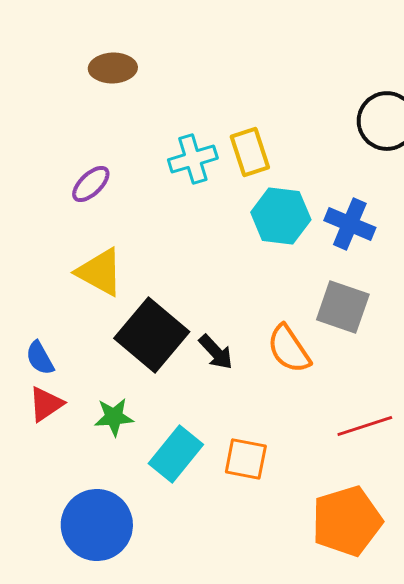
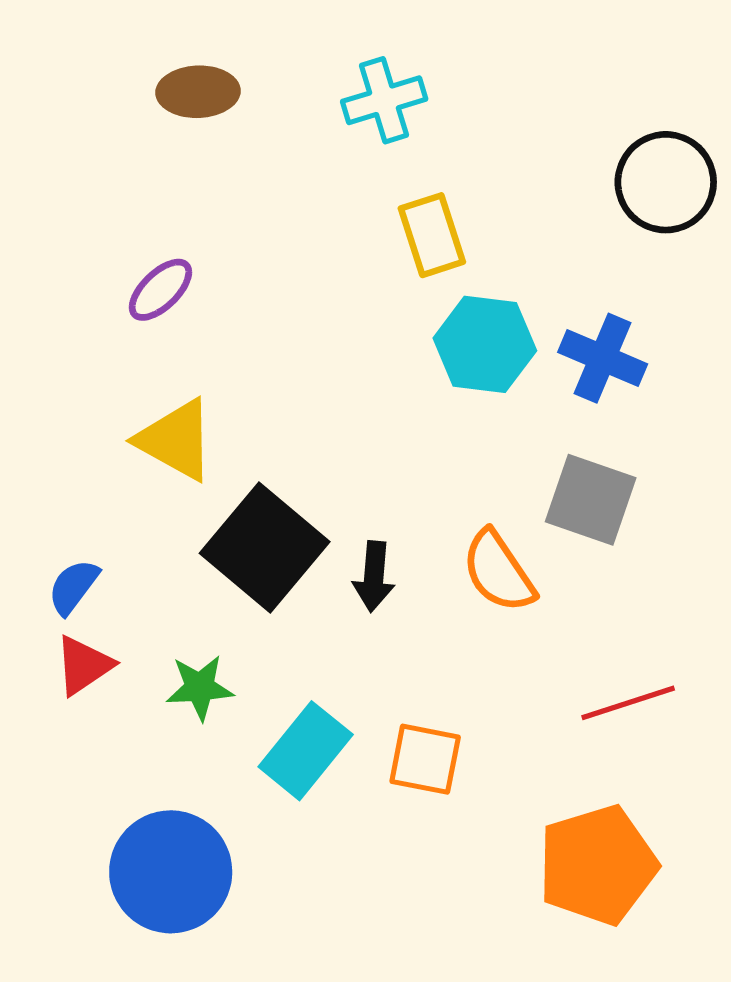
cyan cross: (193, 159) -> (384, 100), moved
black arrow: (216, 352) -> (374, 577), turned 48
blue semicircle: (40, 358) -> (73, 587), turned 66

